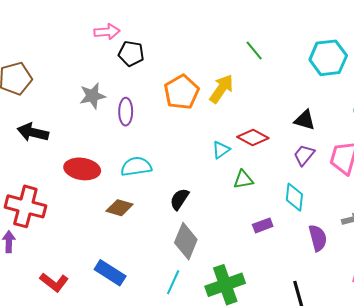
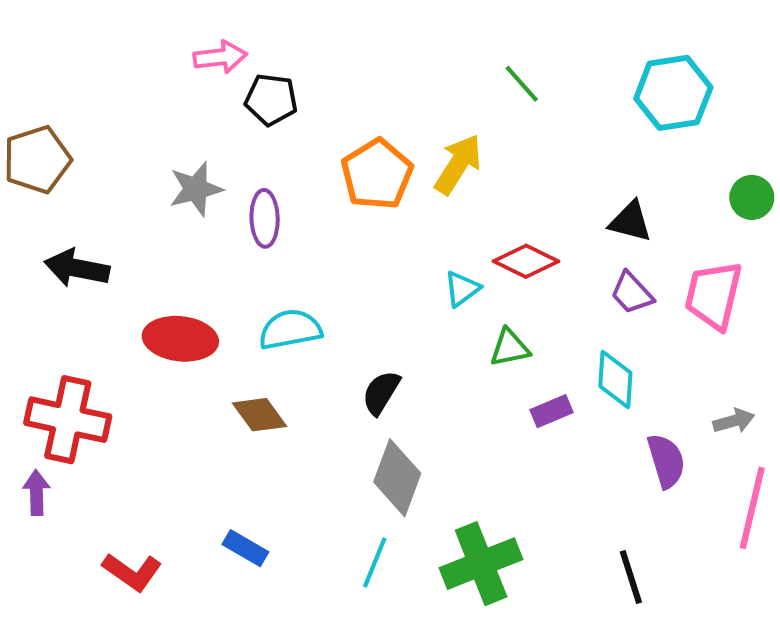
purple trapezoid: (304, 155) -> (632, 293), turned -80
brown diamond: (120, 208) -> (260, 415), turned 40
purple rectangle: (263, 225) -> (551, 411), moved
blue rectangle: (110, 273) -> (245, 548), size x0.7

